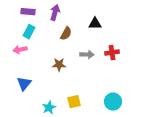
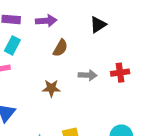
purple arrow: (55, 13) -> (46, 21), turned 70
black triangle: (95, 24) -> (98, 25), moved, turned -32

